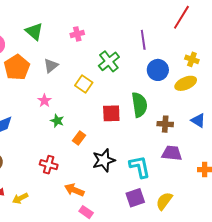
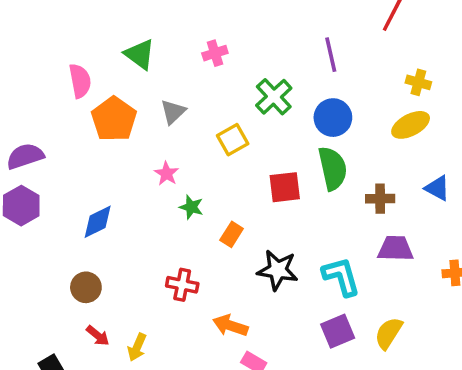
blue circle: (158, 70) -> (333, 118), moved
yellow square: (84, 84) -> (233, 140), turned 30
black star: (104, 160) -> (278, 270), turned 30
yellow arrow: (20, 198) -> (137, 347), turned -35

